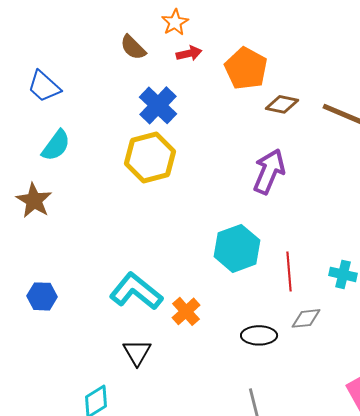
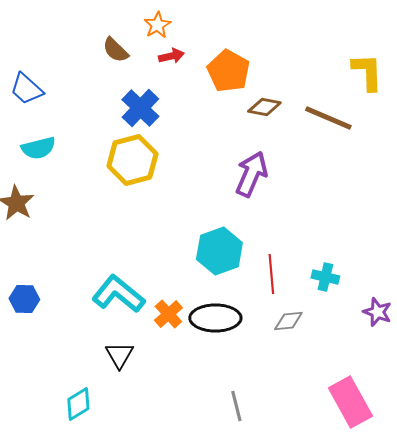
cyan semicircle: (56, 145) -> (38, 148), turned 40
black ellipse: (259, 335) -> (215, 318), moved, size x1.4

